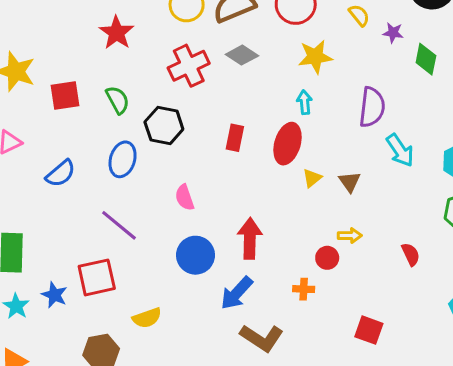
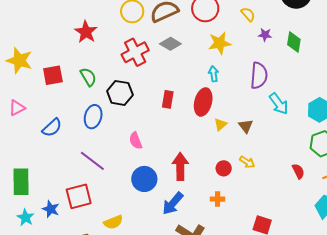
purple star: (393, 33) -> (265, 35), moved
yellow arrow: (350, 236) -> (247, 162), turned 35
red semicircle: (411, 254) -> (298, 171), moved
red circle: (327, 258) -> (224, 168), moved

